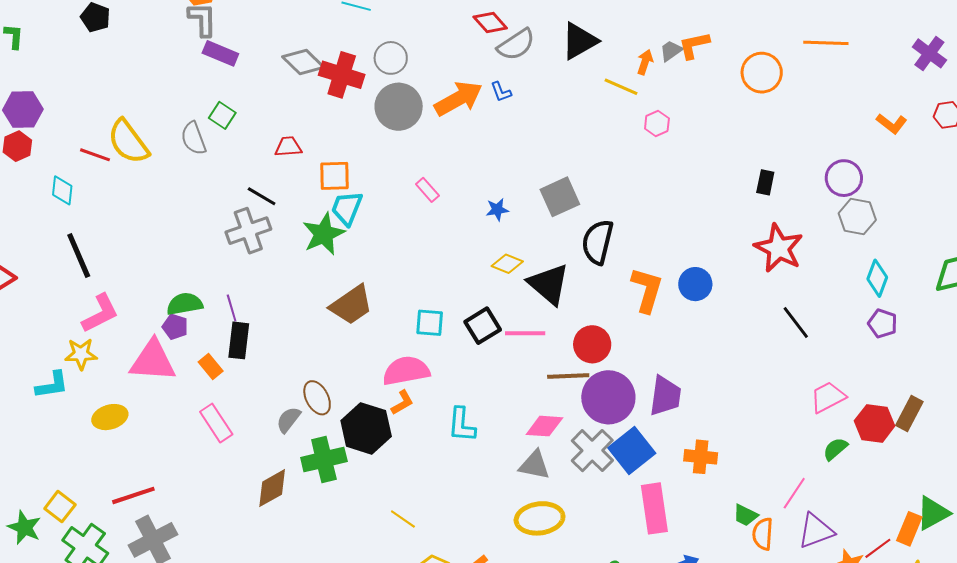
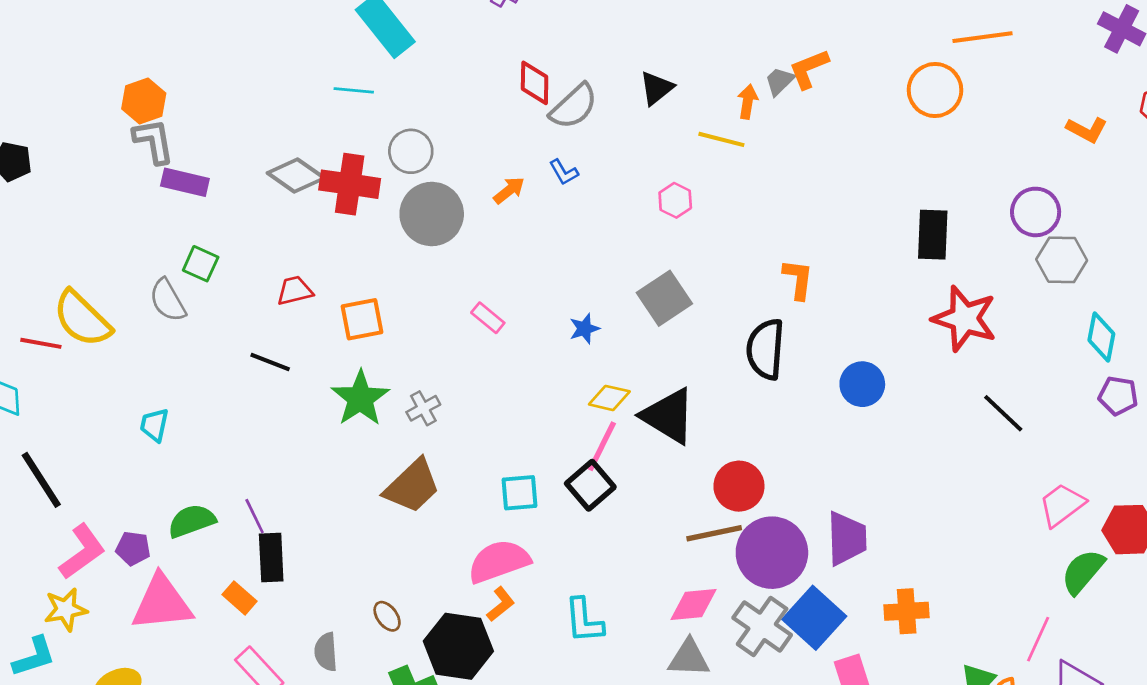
red diamond: (490, 22) -> (535, 83), turned 52
black triangle: (579, 41) -> (656, 88), size x0.7
orange circle: (762, 73) -> (935, 90), moved
orange arrow: (458, 99) -> (509, 190), size x0.5
pink hexagon: (657, 124) -> (675, 200), moved
black rectangle: (765, 182) -> (933, 235), size x1.5
cyan trapezoid: (347, 208) -> (154, 425), moved, size x0.7
gray cross: (248, 231) -> (423, 408), moved, size x0.6
black semicircle: (598, 242) -> (765, 349), moved
orange L-shape: (647, 290) -> (798, 279), moved, size x0.7
purple pentagon: (175, 327) -> (133, 548), moved
pink line: (525, 333) -> (602, 446), moved, turned -54
brown ellipse: (317, 398) -> (387, 616), size x0.7
gray semicircle: (288, 420) -> (326, 652), moved, turned -32
green semicircle: (835, 449) -> (1083, 572), size x1.4

